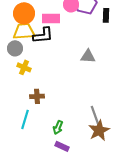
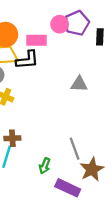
brown cross: (37, 96) -> (12, 138), moved
gray line: (95, 115) -> (75, 149), moved
purple rectangle: (62, 146) -> (68, 188), moved, size x1.5

